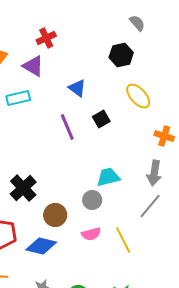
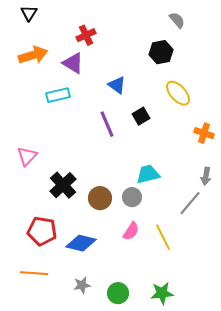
gray arrow: (154, 173) -> (206, 176), moved, size x0.7
brown circle: (55, 215) -> (100, 198), moved
pink semicircle: (91, 234) -> (131, 231), turned -42

